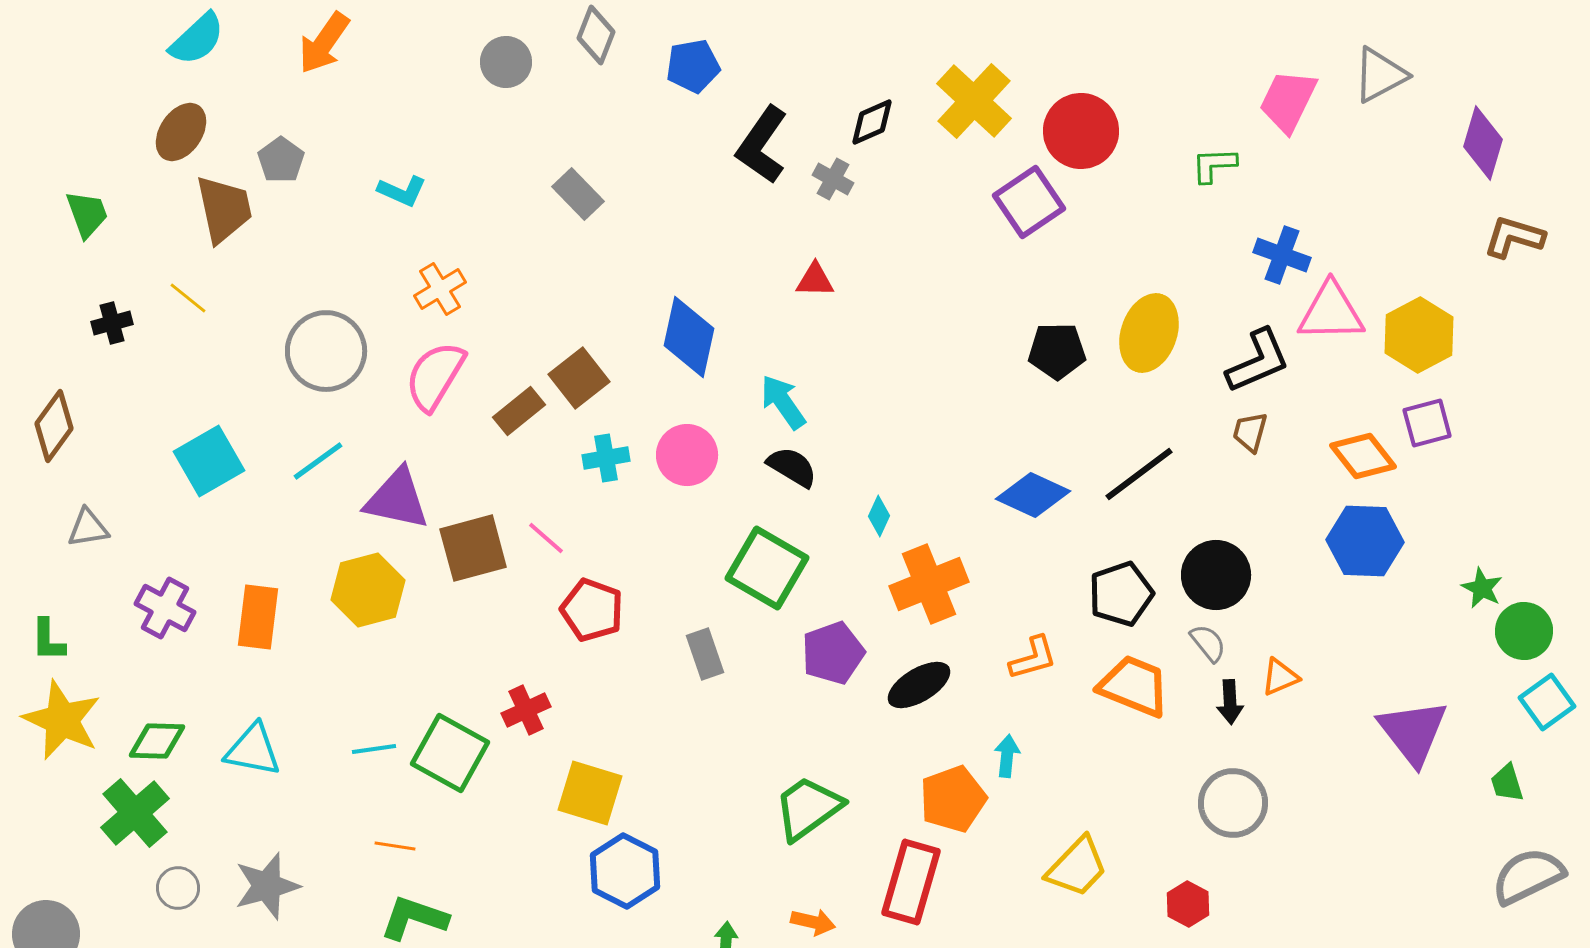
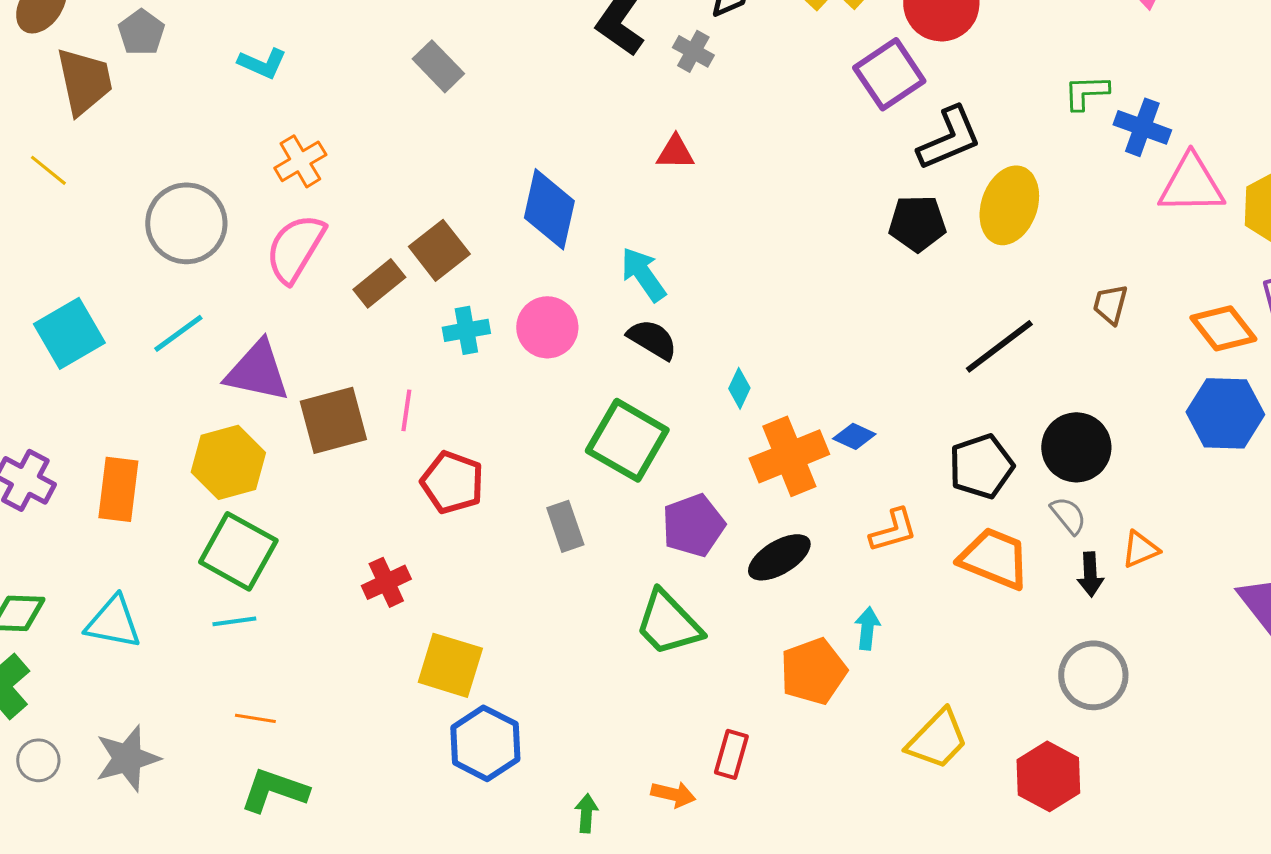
green L-shape: (1214, 165) -> (1086, 92), moved
black L-shape: (1258, 361) -> (949, 138), moved
blue diamond: (1033, 495) -> (854, 436), moved, size x0.6
pink line: (546, 538) -> (406, 410), turned 57
green square: (450, 753) -> (238, 551), moved
green trapezoid: (808, 808) -> (668, 623), moved, turned -98
red rectangle: (911, 882) -> (731, 754), moved, size x0.6
red hexagon: (1188, 904) -> (1048, 776), size x1.5

